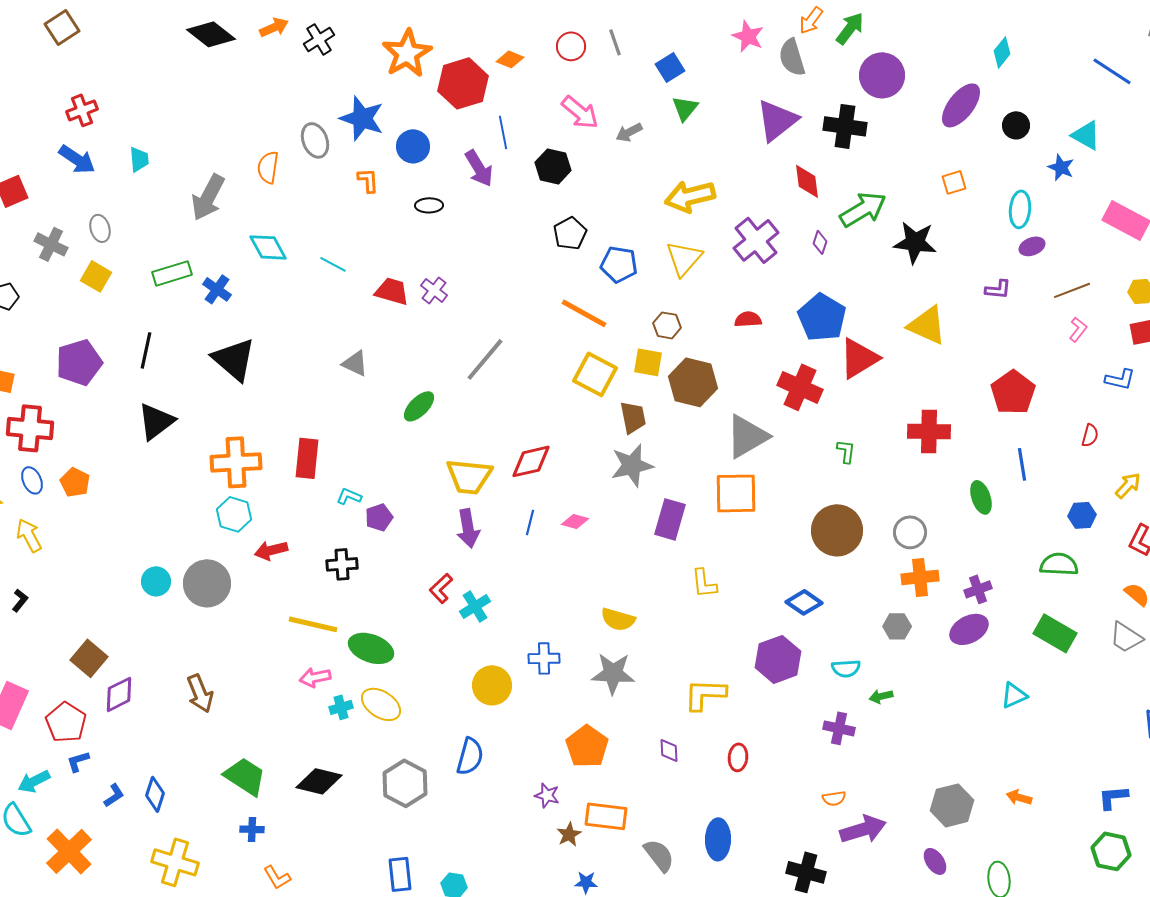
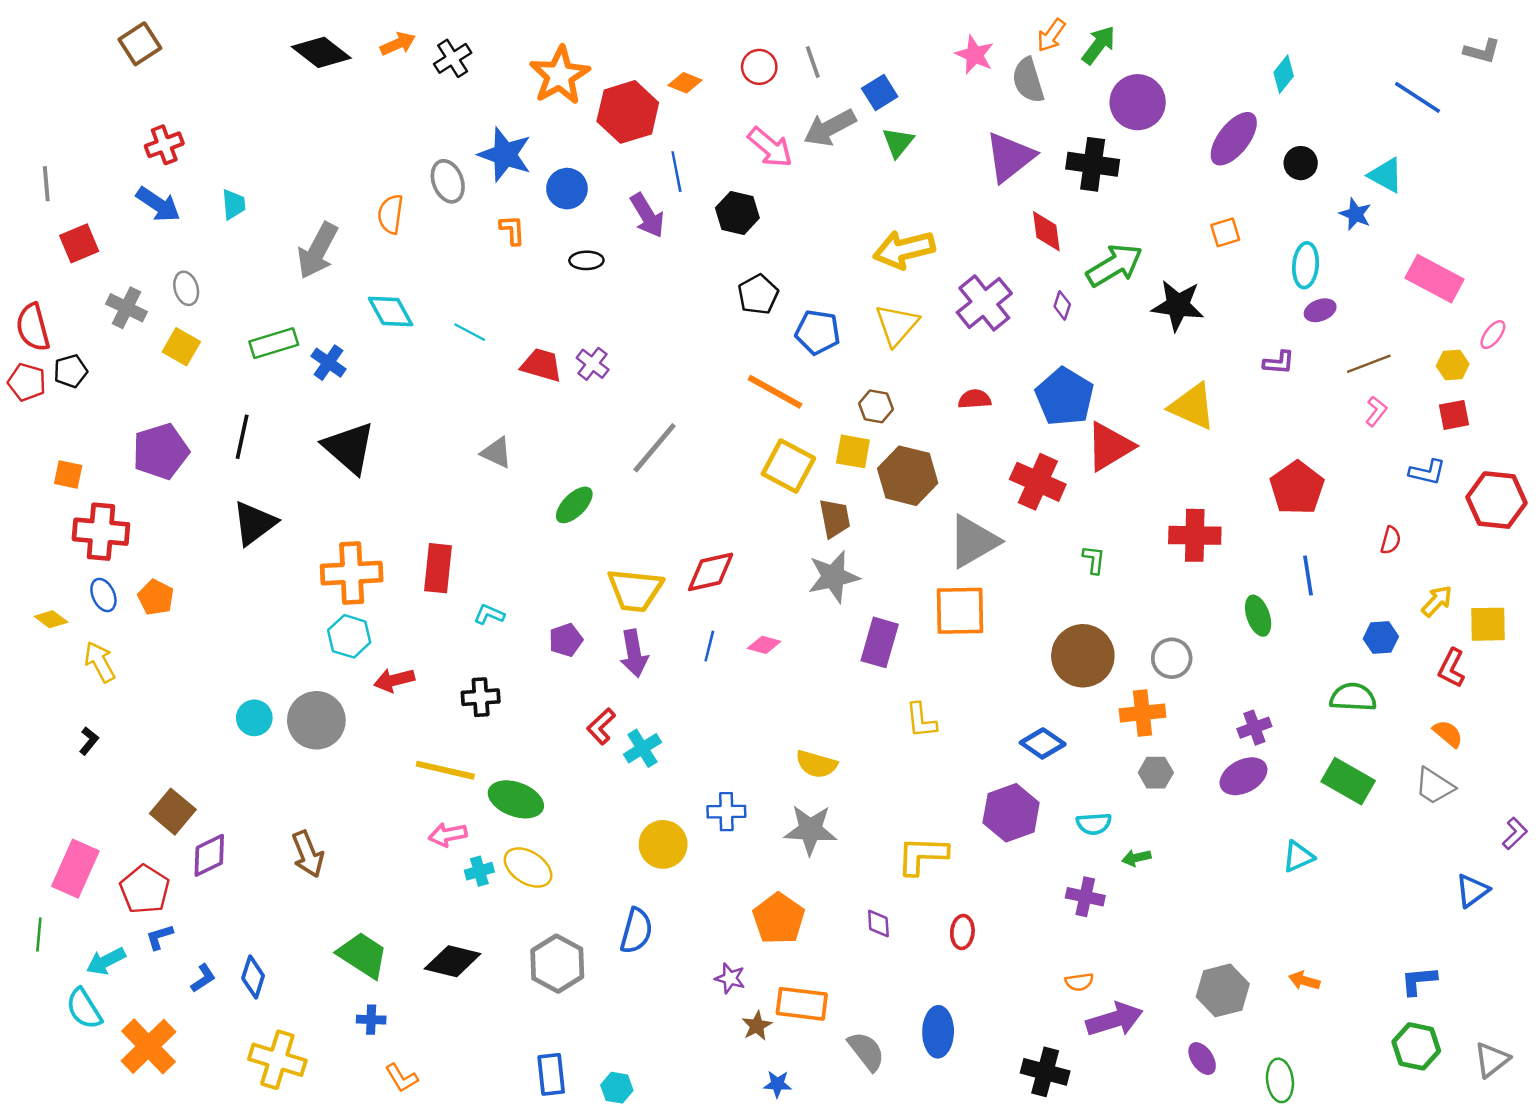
gray arrow: (629, 132) -> (830, 128), moved, size x1.6
purple pentagon: (379, 517) -> (566, 640), moved
orange cross: (920, 577) -> (1142, 713), moved

